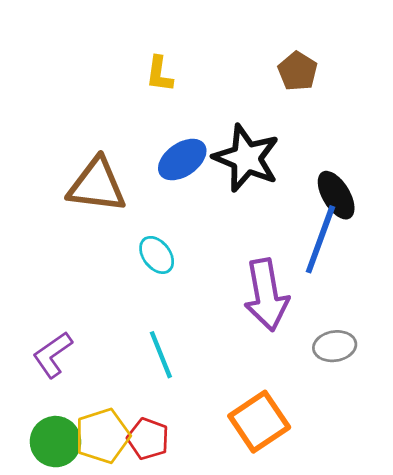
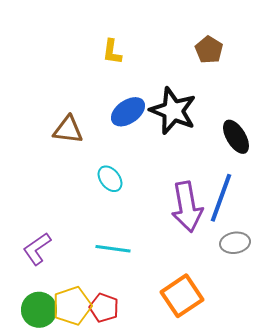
brown triangle: (97, 185) -> (68, 130), size x0.7
blue line: (320, 239) -> (221, 198), moved
cyan line: (161, 355) -> (113, 249), turned -60

